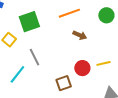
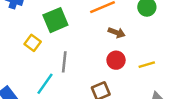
gray line: (35, 57) -> (64, 62), turned 36
red circle: (82, 68) -> (116, 60), moved

